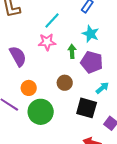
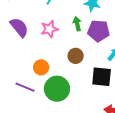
pink star: (47, 42) -> (49, 29), moved
purple semicircle: (18, 56) -> (19, 27), moved

